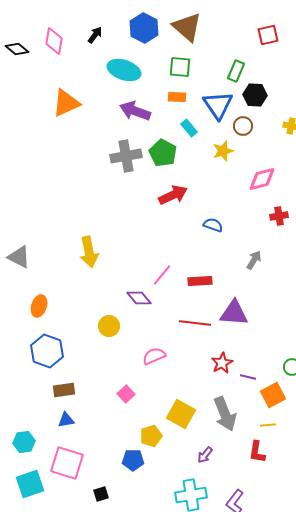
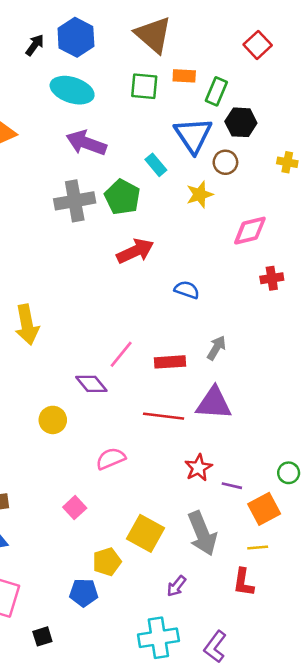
blue hexagon: (144, 28) -> (76, 37), moved
red square: (268, 35) -> (258, 45), turned -30
orange rectangle: (177, 97) -> (184, 76), moved
gray arrow: (254, 260) -> (216, 348), moved

